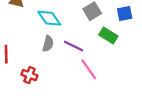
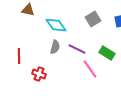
green rectangle: (108, 36) -> (107, 53), moved

